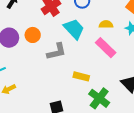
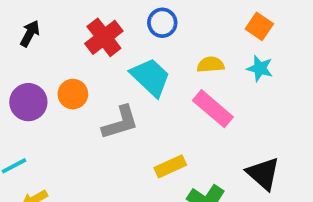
yellow rectangle: (81, 76) -> (170, 166), turned -35

